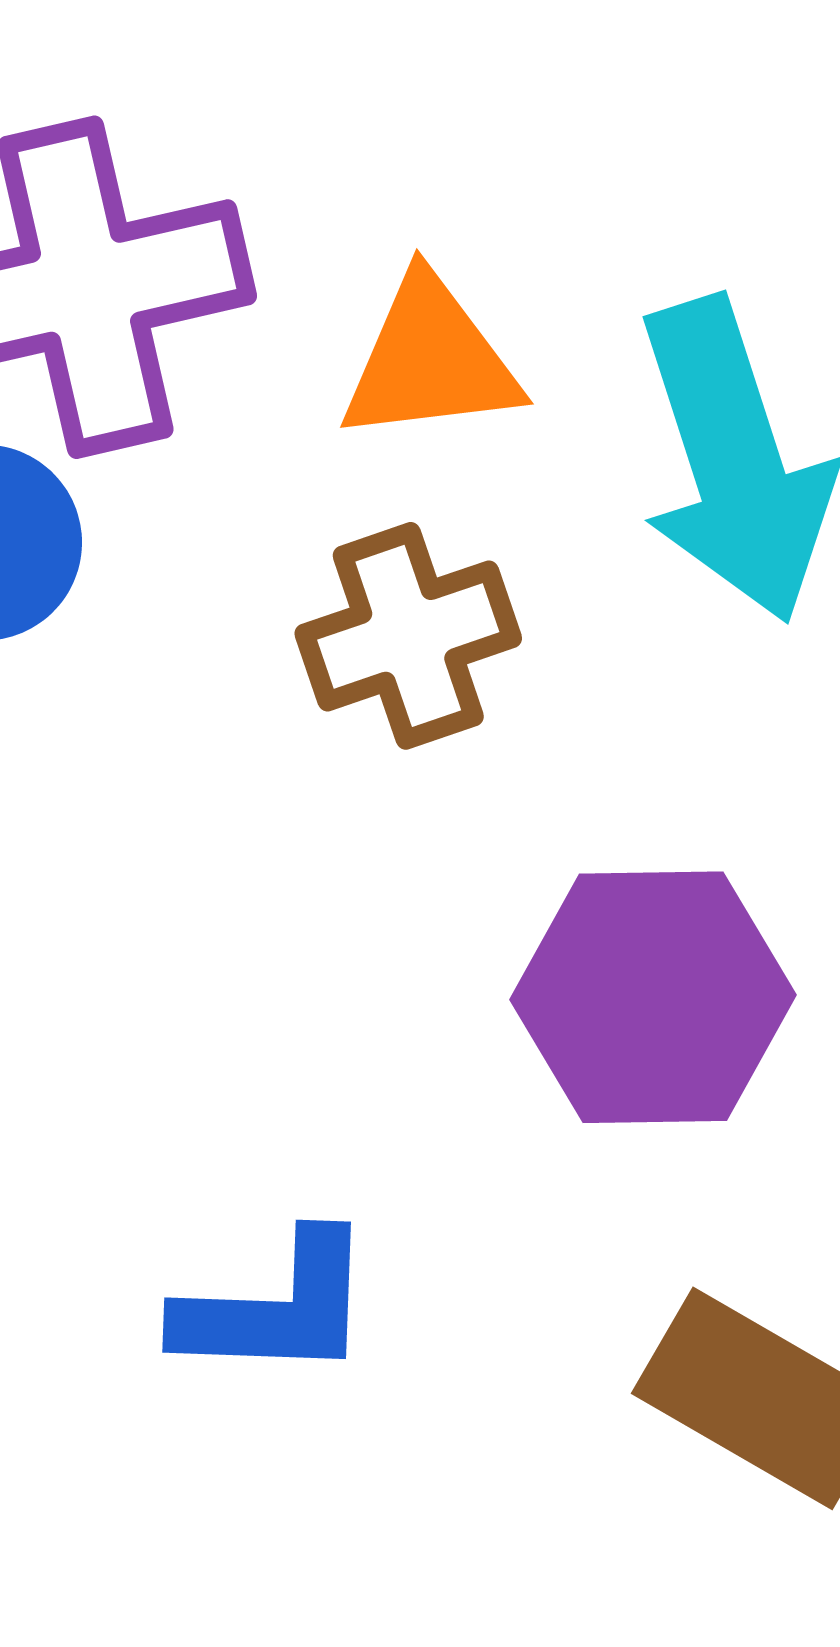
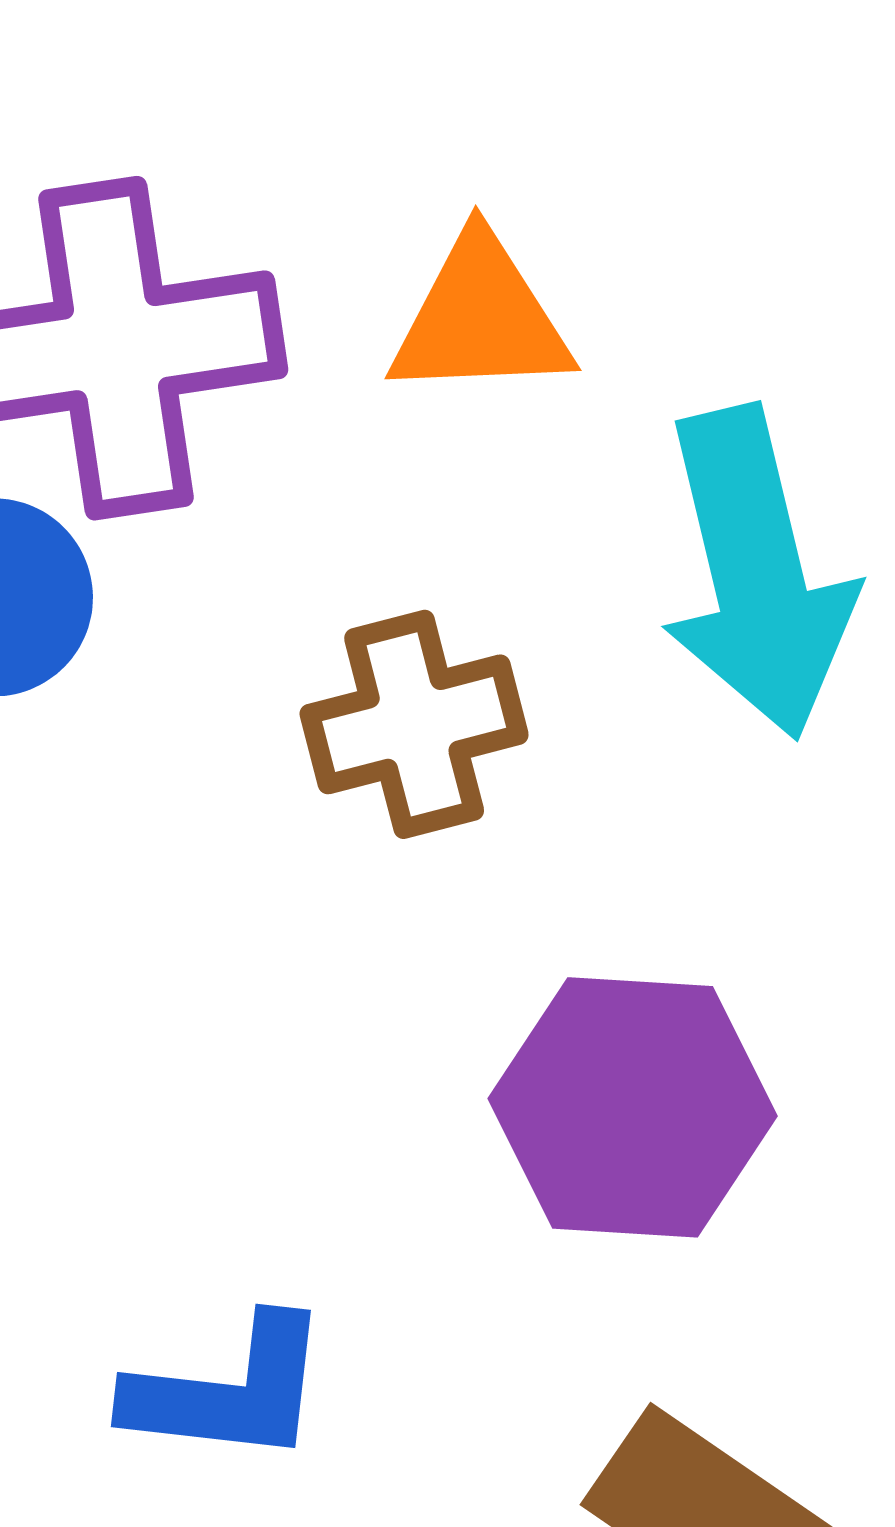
orange triangle: (430, 360) -> (481, 318), moved

